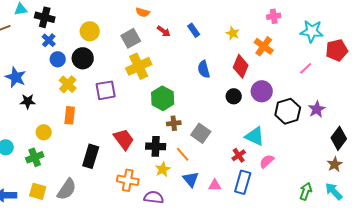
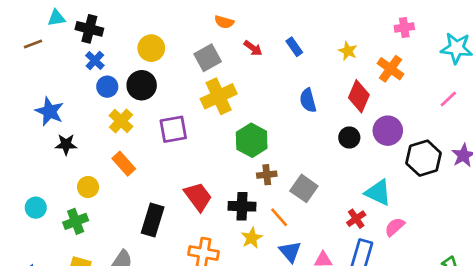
orange rectangle: (70, 115) -> (124, 164), turned -48

